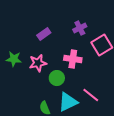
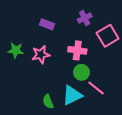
purple rectangle: (44, 34) -> (47, 24), turned 56
green circle: (57, 78) -> (81, 72), moved

